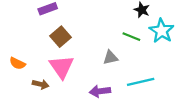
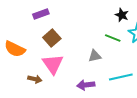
orange semicircle: (17, 63) -> (15, 49), moved, size x1.5

